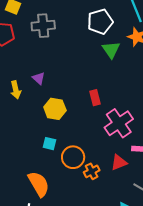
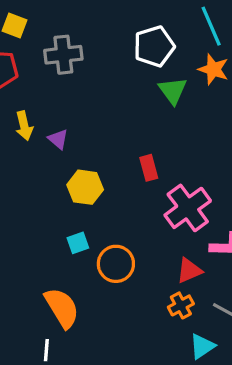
yellow arrow: (16, 90) -> (24, 126), moved
cyan square: (50, 144) -> (78, 243), turned -32
orange cross: (92, 171) -> (181, 305), moved

